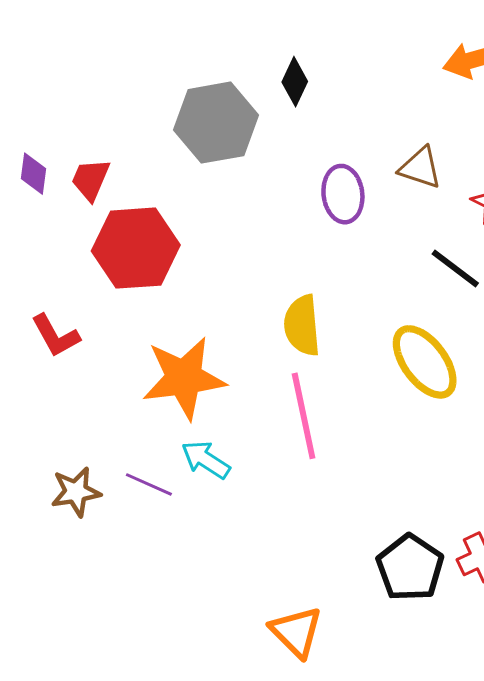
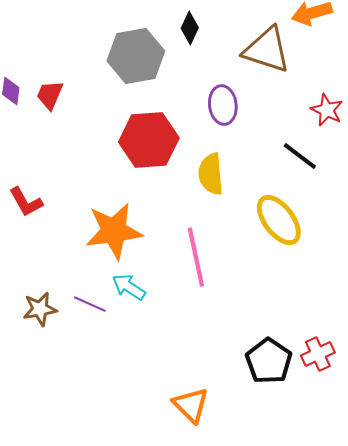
brown triangle: (420, 168) -> (267, 50), moved, size x1.6
red hexagon: (136, 248) -> (149, 140), moved
yellow semicircle: (302, 325) -> (211, 174), moved

